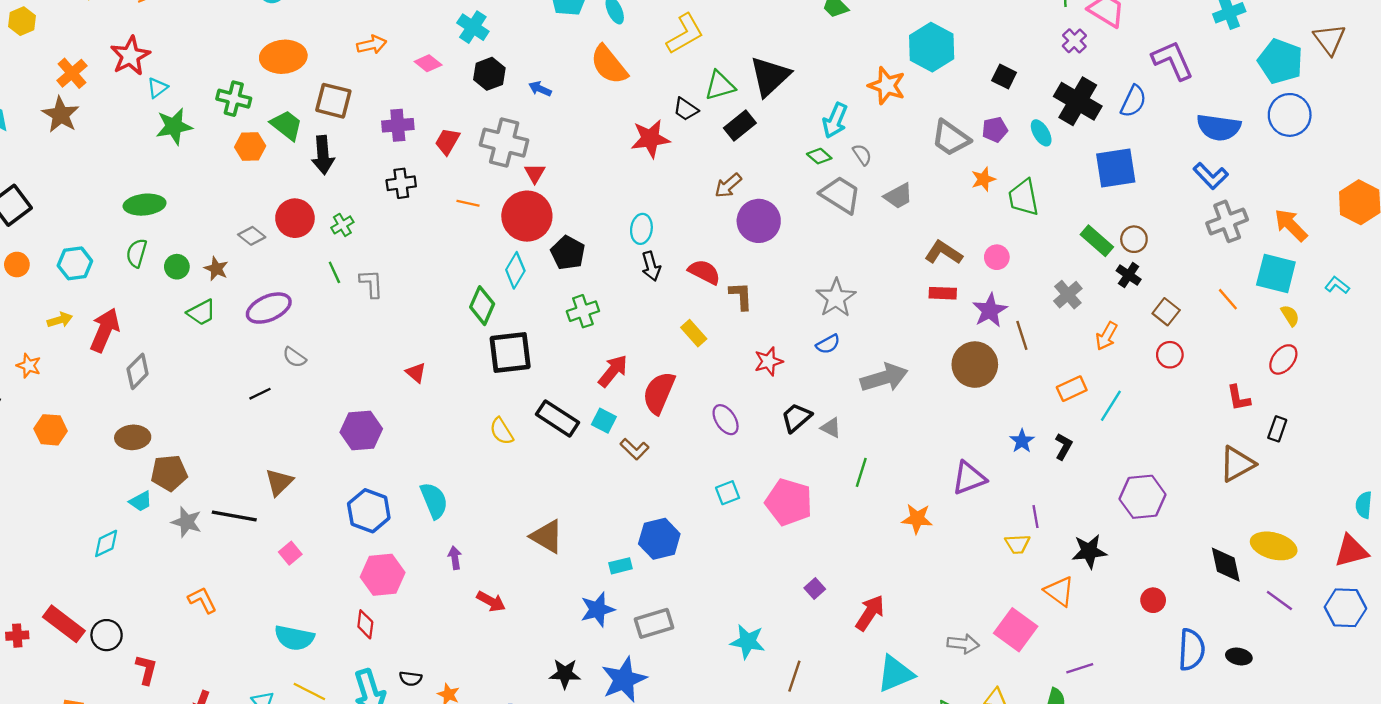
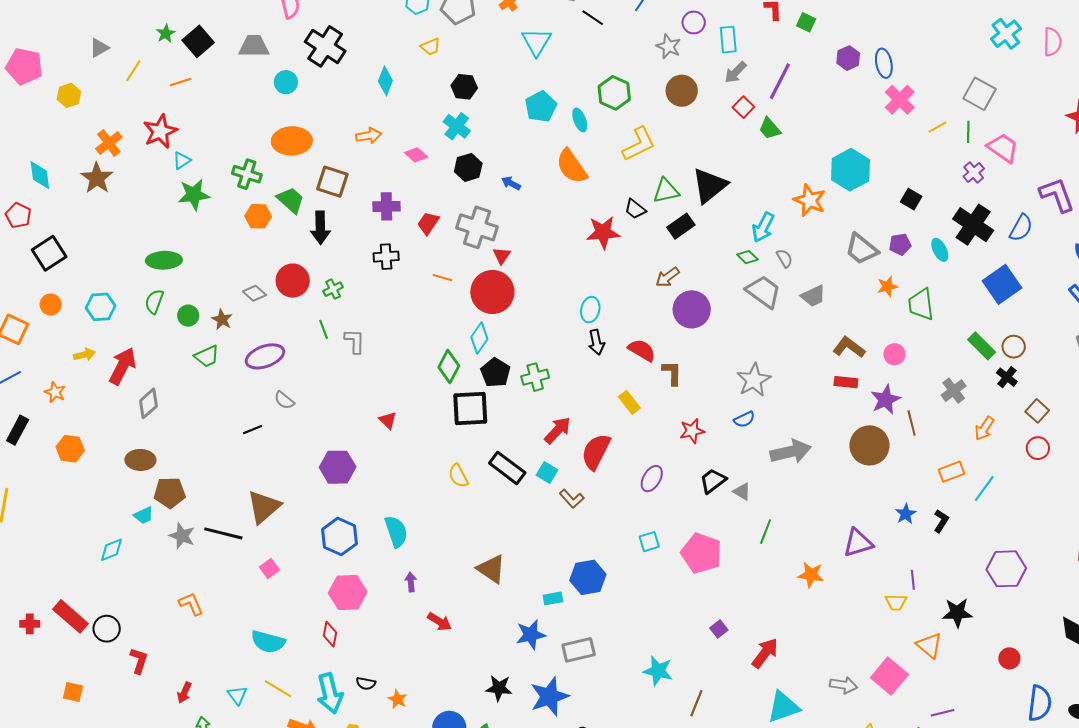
blue square: (1116, 168) -> (1002, 284), turned -30
black pentagon: (568, 253) -> (495, 373), moved
purple ellipse: (726, 420) -> (652, 479), turned 60
brown triangle: (279, 482) -> (264, 507), size x1.4

